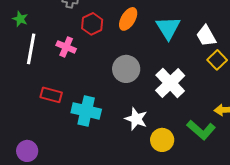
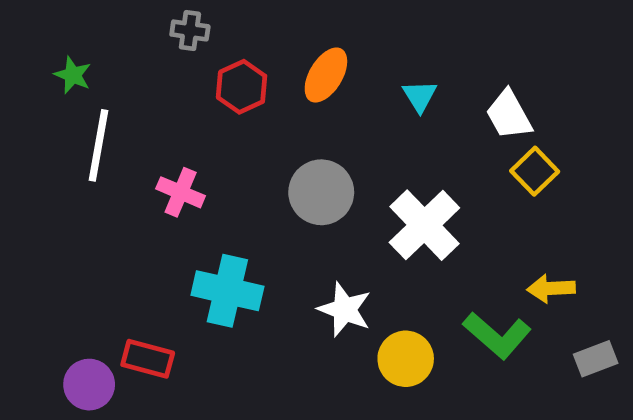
cyan triangle: (168, 28) -> (420, 96), size x0.6
pink cross: (66, 47) -> (181, 192), moved
red rectangle: (51, 95) -> (148, 359), moved

